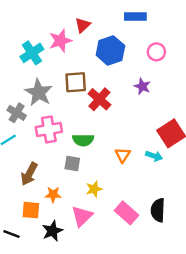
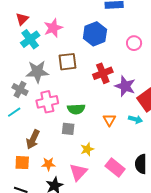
red triangle: (83, 25) -> (22, 19), moved
pink circle: (156, 52) -> (134, 43), moved
purple star: (142, 86) -> (125, 86), moved, size x1.5
gray star: (39, 92) -> (37, 72), turned -30
red cross: (99, 99) -> (103, 73), moved, turned 30
orange star: (53, 195) -> (48, 164), moved
orange square: (31, 210) -> (22, 163), moved

